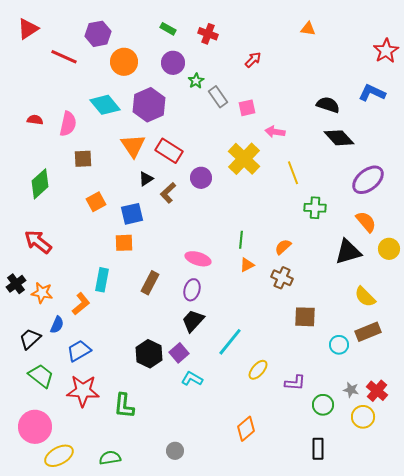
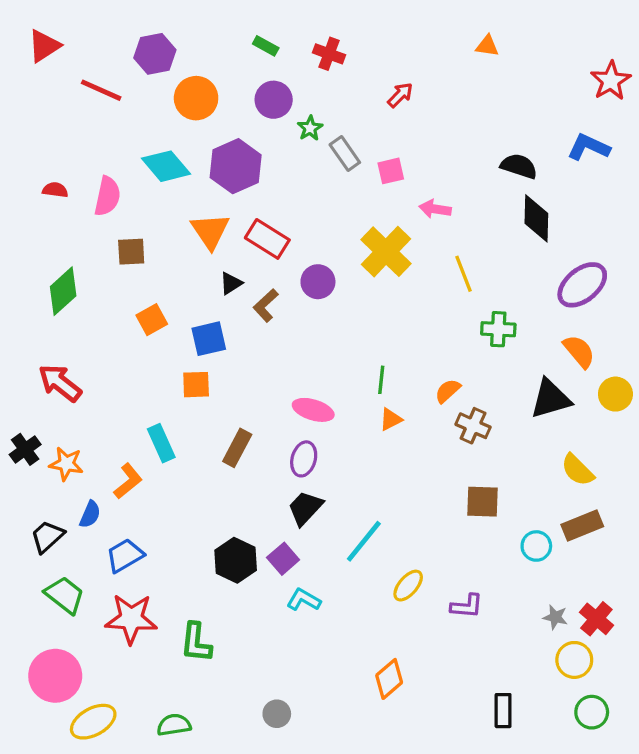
black diamond: (339, 138) -> (536, 218), turned 44
brown cross: (282, 278) -> (473, 426), moved
cyan rectangle: (102, 280) -> (161, 443), turned -35
green circle: (323, 405) -> (592, 712), moved

